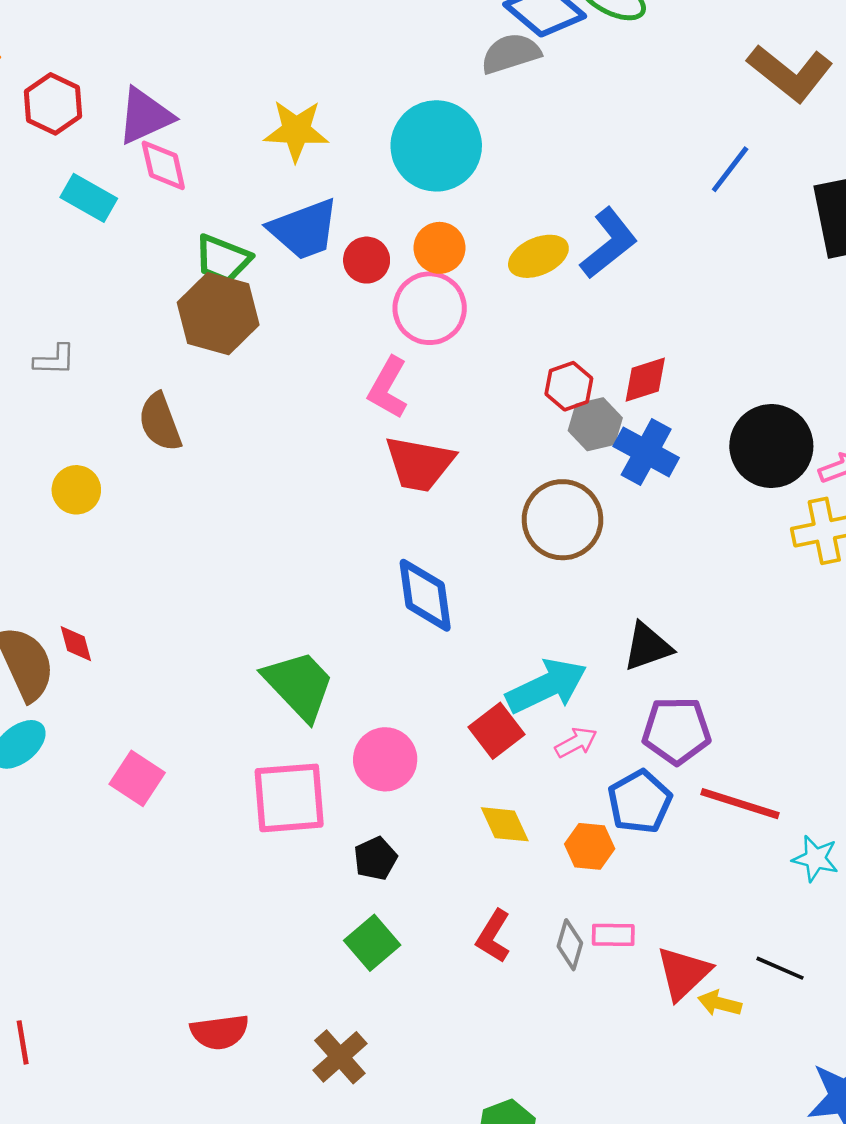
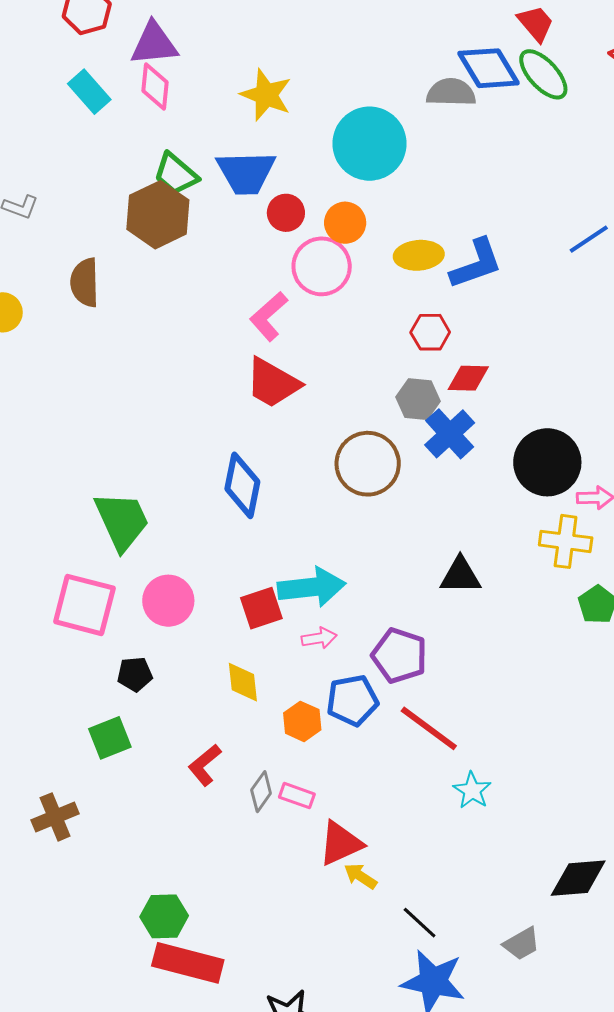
red hexagon: (569, 386) -> (430, 332), moved
black triangle: (647, 647) -> (460, 576), moved
black line: (780, 968) -> (420, 923), moved

